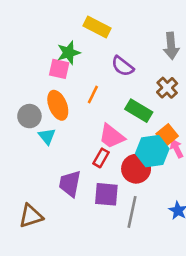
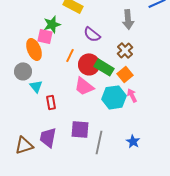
orange ellipse: (58, 105) -> (34, 49), moved
orange square: (167, 135) -> (125, 74), moved
red rectangle: (101, 158) -> (51, 102), moved, turned -40
red circle: (136, 169) -> (89, 64), moved
purple trapezoid: (70, 184) -> (48, 137), moved

